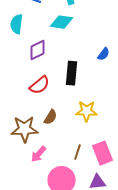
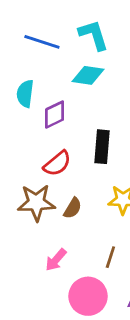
cyan semicircle: (17, 24) -> (25, 94), moved
brown star: (25, 129) -> (36, 203), moved

